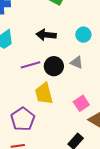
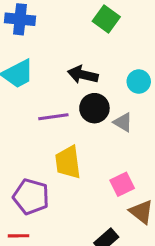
black circle: (54, 66) -> (94, 108), moved
purple pentagon: (23, 119) -> (31, 197), turned -30

